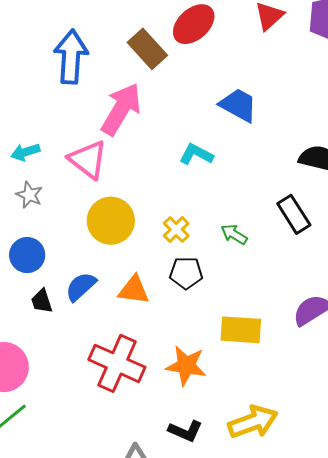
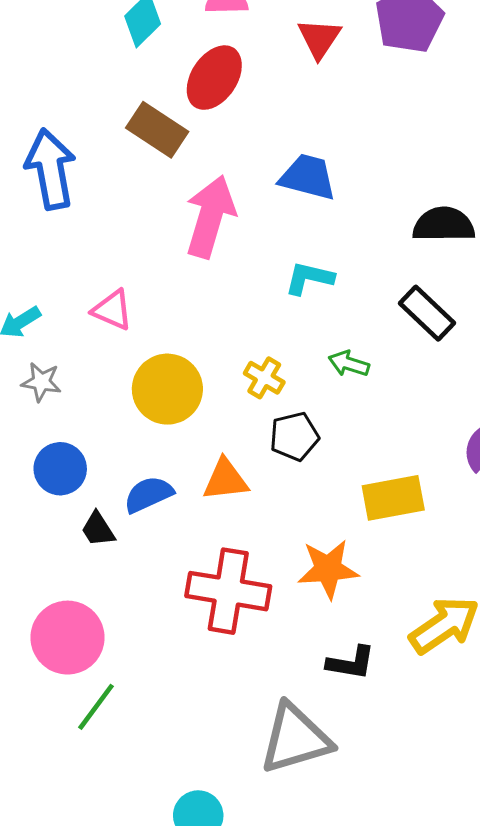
pink arrow: (121, 109) -> (210, 217), moved
cyan L-shape: (196, 154) -> (309, 278), moved
pink triangle: (88, 160) -> (112, 310), size x0.7
blue semicircle: (81, 287) -> (148, 494), turned 32

